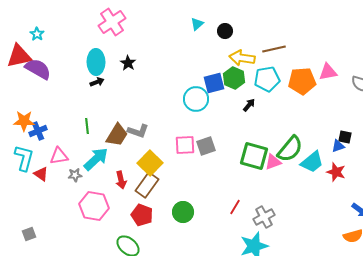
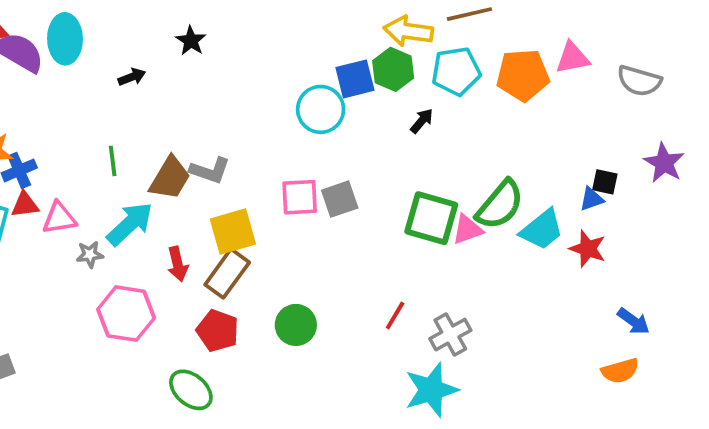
cyan ellipse: (96, 62) -> (65, 39), moved
yellow square: (150, 163) -> (233, 231), turned 30
red triangle: (41, 174) -> (25, 205), moved, turned -42

